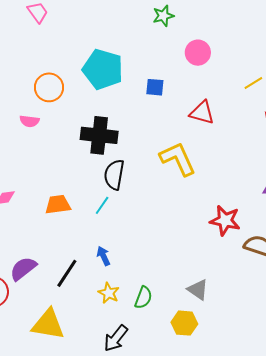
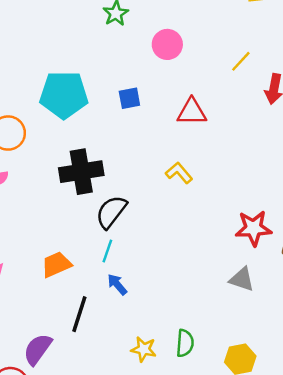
yellow L-shape: (178, 159) -> (179, 173), size x0.6
black semicircle: (114, 175) -> (111, 212), turned 44
blue arrow: (103, 256) -> (117, 284), moved
black line: (67, 273) -> (79, 314), moved
gray triangle: (198, 290) -> (242, 279), moved

